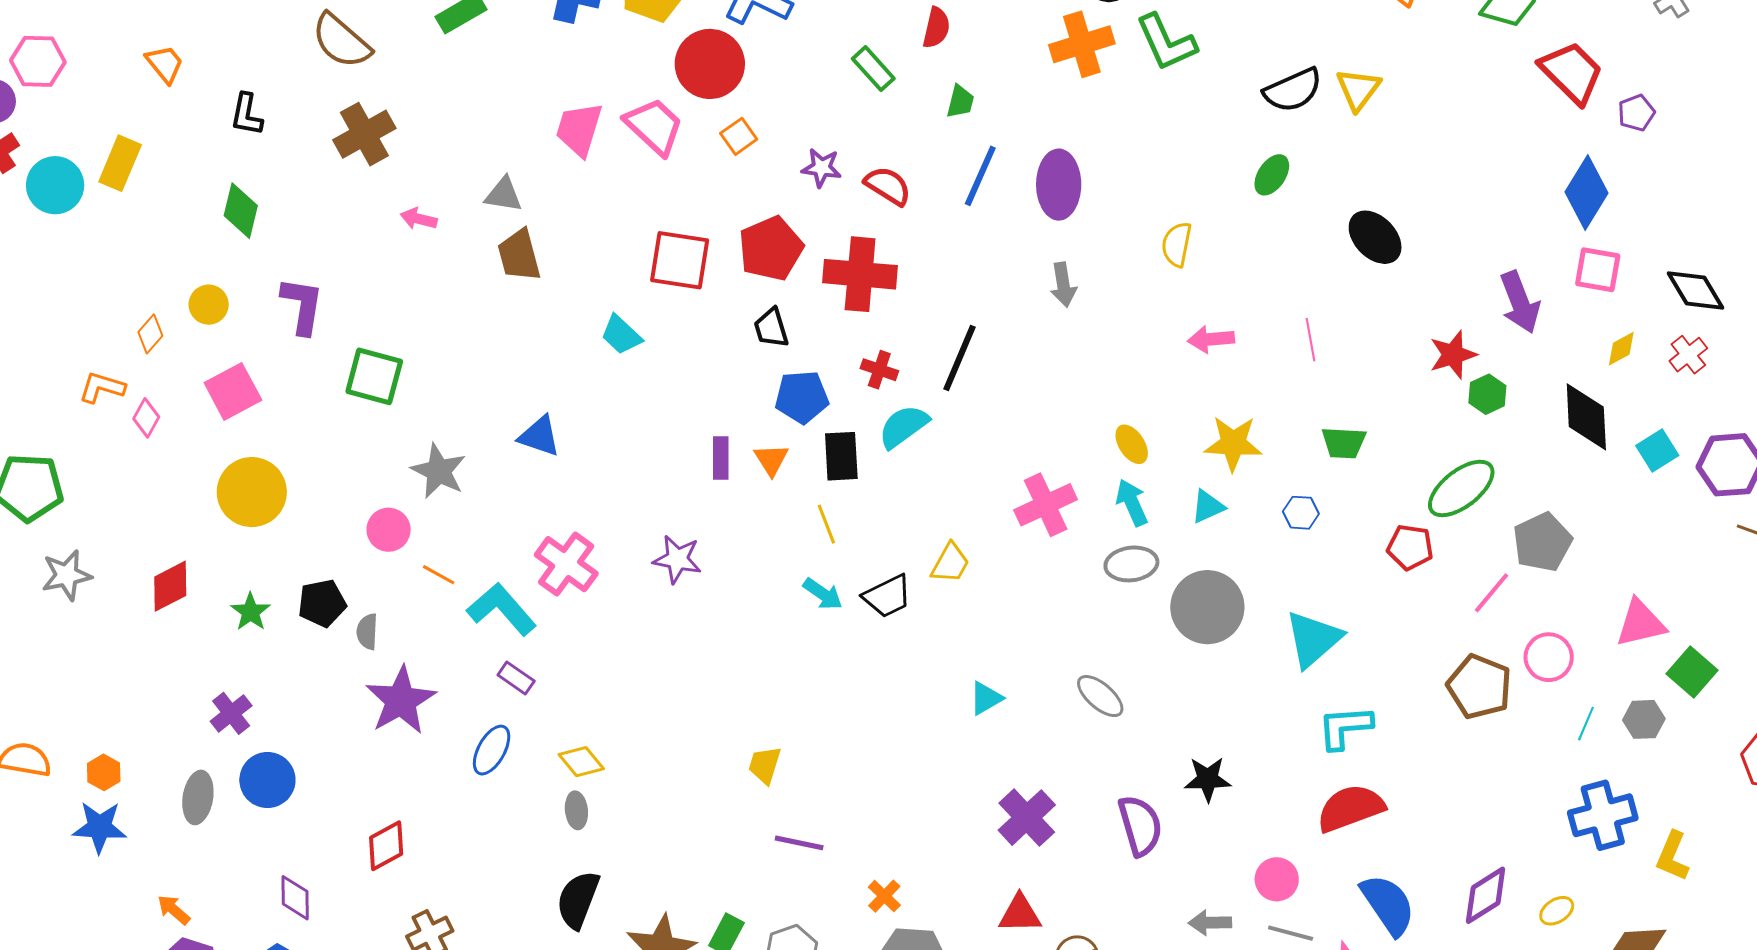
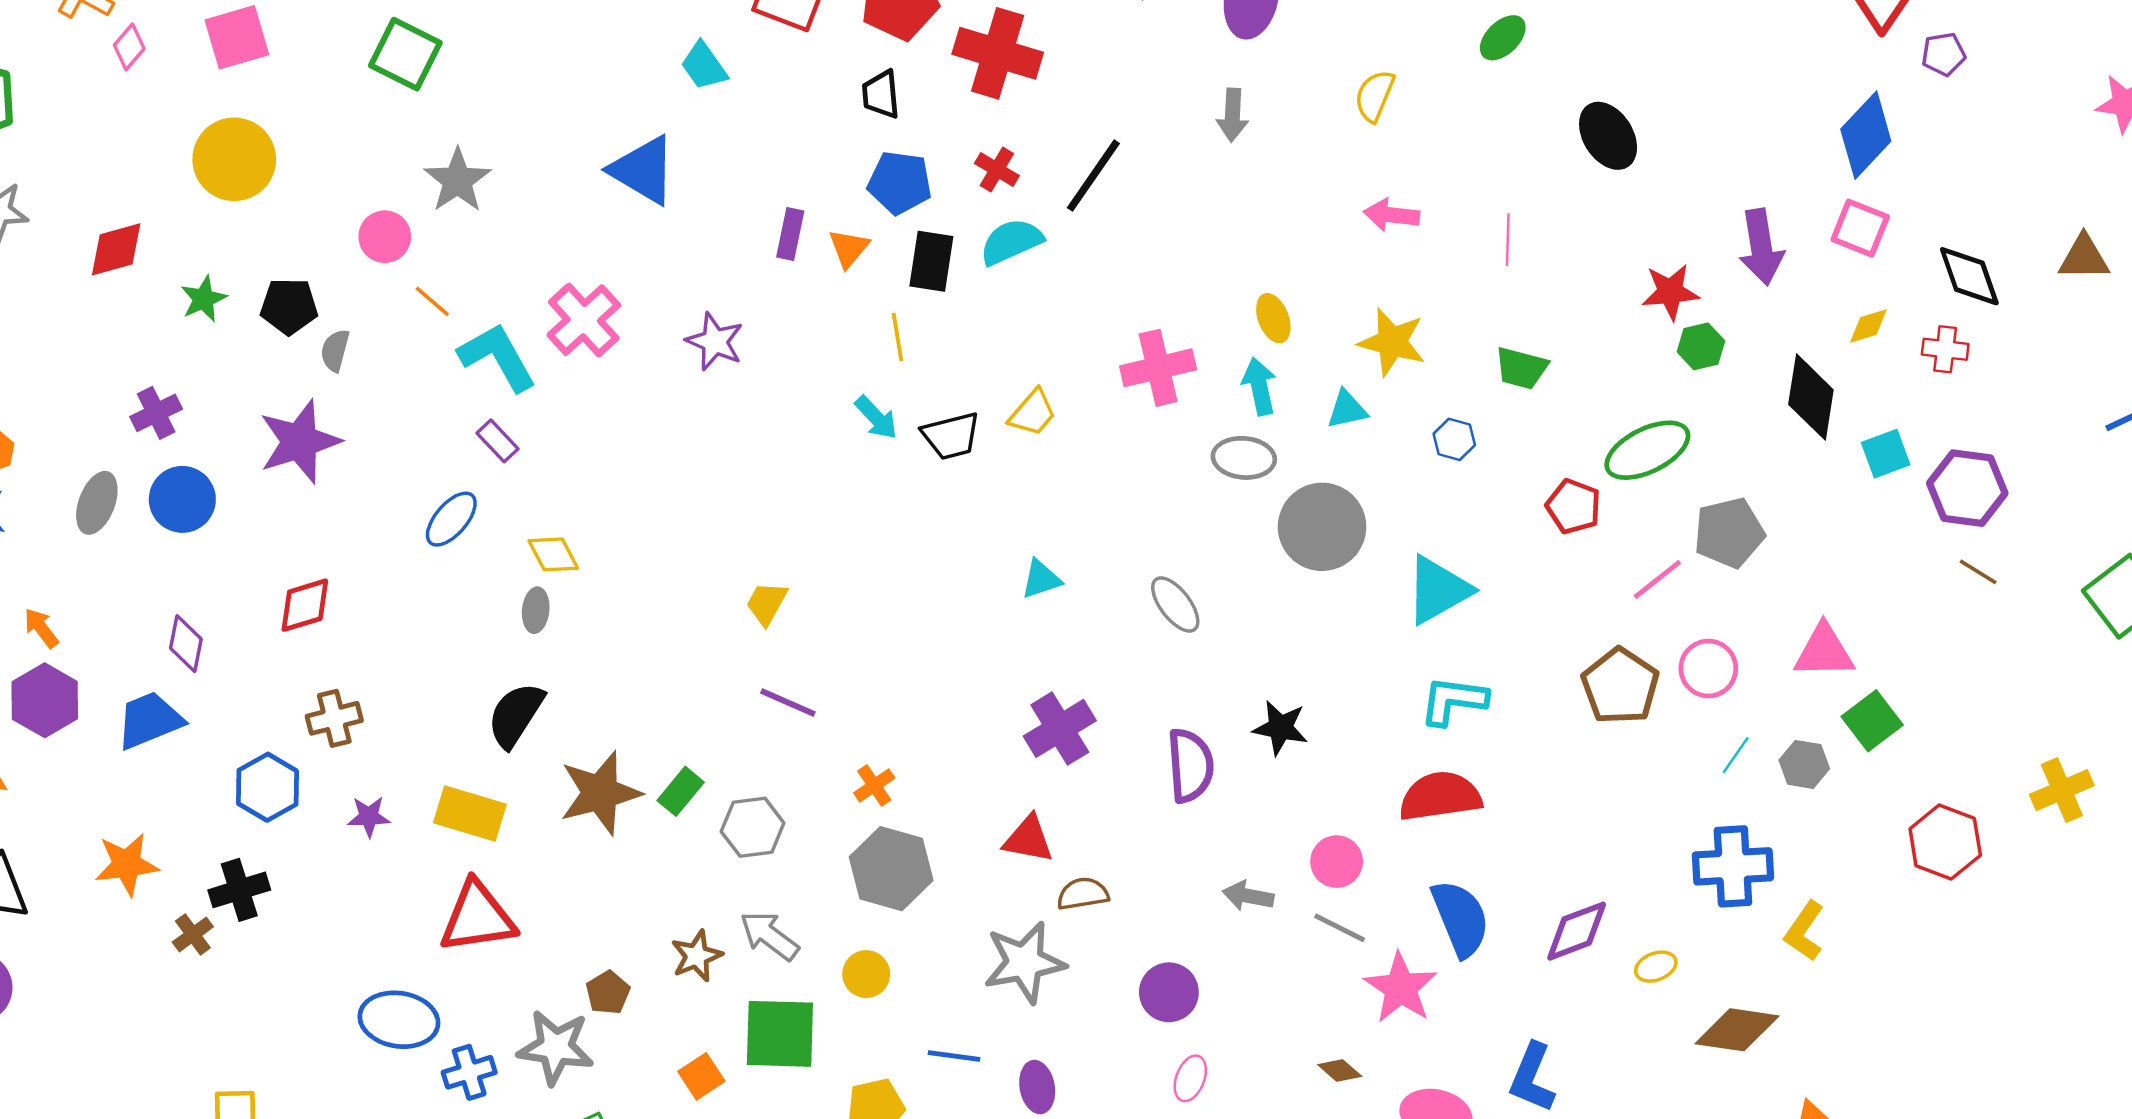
red cross: (1688, 355) -> (1945, 349), turned 33
blue triangle: (539, 436) -> (643, 170), moved, size x1.4
purple star: (401, 700) -> (300, 442), moved

